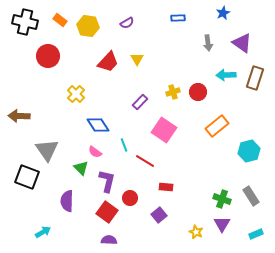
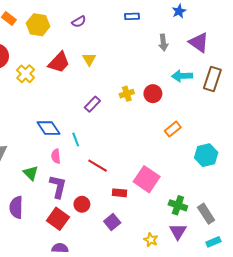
yellow cross: (76, 94) -> (26, 74), moved
orange rectangle: (217, 126) -> (173, 129), size x0.7
pink square: (164, 130) -> (147, 179), moved
cyan line: (124, 145) -> (76, 140), moved
pink semicircle: (95, 152) -> (56, 156), moved, turned 48
gray rectangle: (251, 196) -> (206, 214), moved

